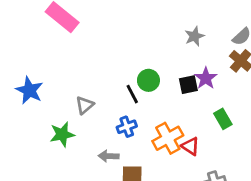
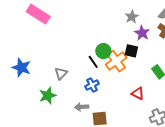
purple star: (206, 78) -> (142, 33), moved
black square: (188, 85) -> (131, 51), turned 32
orange cross: (168, 138) -> (116, 61), moved

